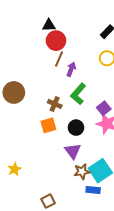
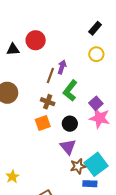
black triangle: (49, 25) -> (13, 49), moved
red circle: (56, 41) -> (36, 40), moved
brown line: (59, 59) -> (50, 76), moved
yellow star: (14, 169) -> (12, 177), moved

